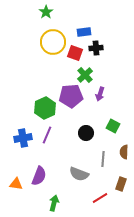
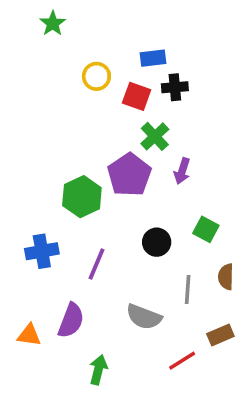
green star: (46, 12) -> (53, 23), moved
yellow circle: (53, 42) -> (96, 76), size x0.6
purple pentagon: (71, 96) -> (129, 175), turned -30
purple line: (47, 135) -> (96, 264), moved
brown rectangle: (121, 184) -> (220, 335), turned 48

